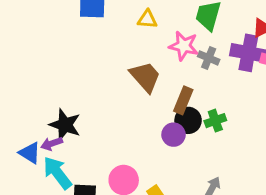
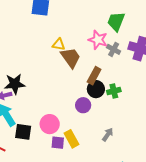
yellow triangle: (147, 19) -> (59, 44), moved
black star: (65, 125) -> (15, 84), turned -30
purple circle: (174, 135) -> (83, 105), moved

